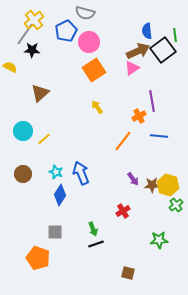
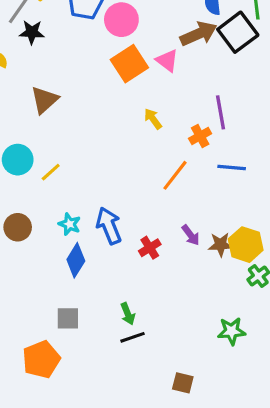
pink triangle: (132, 68) -> (167, 61), moved, turned -49
yellow arrow: (97, 107) -> (153, 119), moved
red cross: (123, 211) -> (150, 248), moved
orange pentagon: (38, 258) -> (41, 359), turned 30

